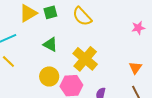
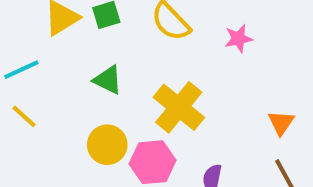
pink star: (138, 28) -> (238, 39), moved

